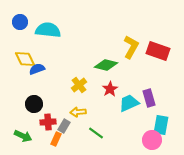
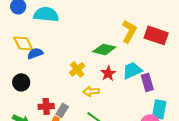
cyan trapezoid: (129, 103) -> (132, 70), moved
black circle: (34, 104) -> (21, 82), moved
yellow arrow: (78, 112) -> (91, 91), moved

